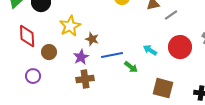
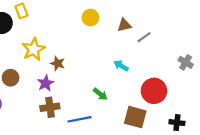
red circle: (180, 47) -> (154, 91), moved
cyan arrow: (150, 50) -> (121, 66), moved
blue line: (112, 55) -> (79, 119), moved

